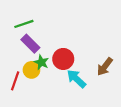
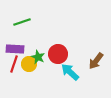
purple rectangle: (30, 44) -> (15, 49), moved, turned -42
red line: (15, 81) -> (14, 64), moved

